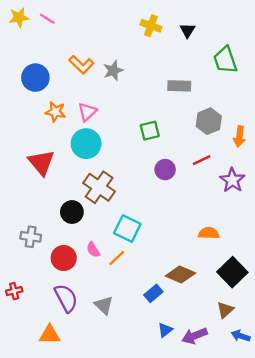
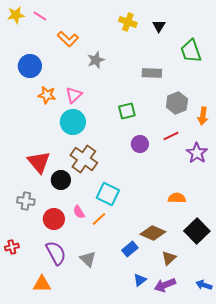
orange L-shape: (81, 65) -> (68, 39), moved
red triangle: (41, 162) -> (39, 162), moved
brown triangle: (225, 310) -> (169, 258), moved

